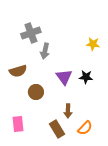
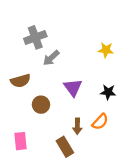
gray arrow: (45, 51) -> (51, 58), turned 35
black star: (86, 77) -> (108, 92), moved
orange semicircle: (85, 128) -> (100, 122), moved

